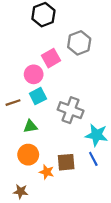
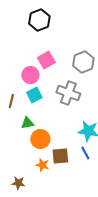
gray hexagon: (79, 43) -> (83, 62), moved
brown line: (13, 103) -> (11, 101), turned -56
gray cross: (71, 110) -> (68, 93), moved
orange circle: (28, 155) -> (40, 139), moved

